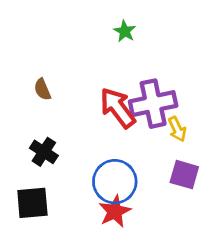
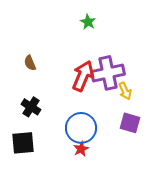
red arrow: (118, 108) -> (83, 76), turned 60
red star: (115, 211) -> (81, 149), size x0.7

